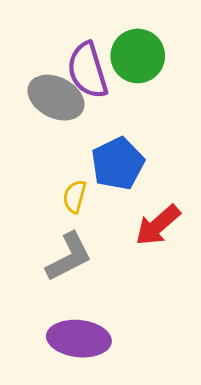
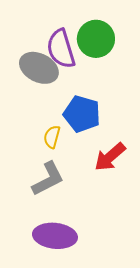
blue pentagon: (118, 164) -> (82, 114), turned -30

